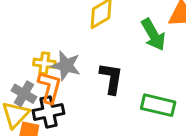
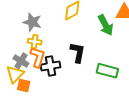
gray star: (66, 66) -> (32, 22), moved
black cross: (48, 112) -> (51, 66), moved

